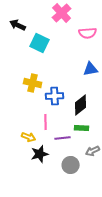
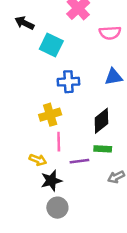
yellow cross: (33, 83) -> (50, 115), moved, turned -30
blue cross: (55, 96) -> (68, 82), moved
gray circle: (71, 165) -> (57, 208), moved

